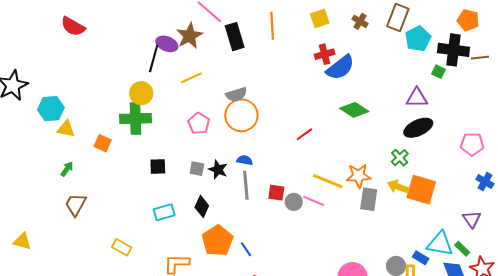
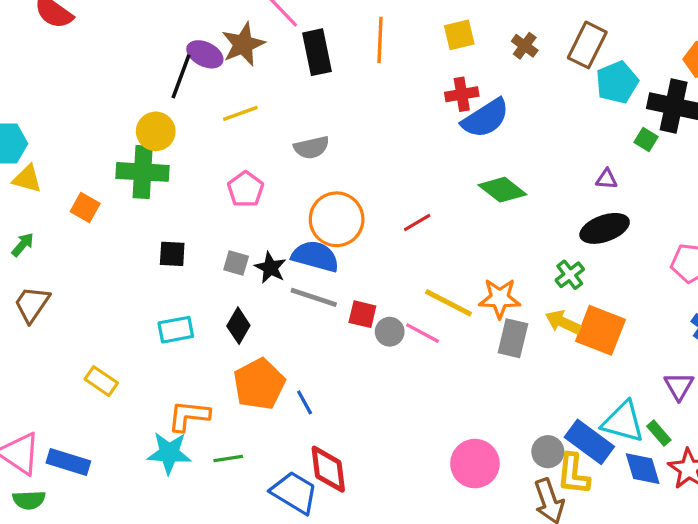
purple triangle: (417, 98) -> (607, 179), size x0.6
orange circle: (241, 115) -> (337, 219), moved
blue semicircle: (245, 160) -> (315, 256), size x1.8
gray line: (246, 185) -> (314, 297), turned -72
blue rectangle: (421, 258) -> (589, 442), size x1.8

